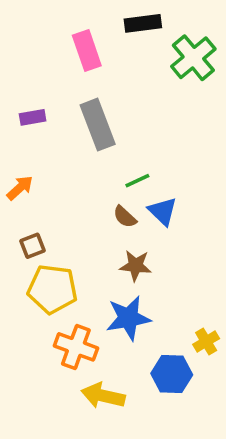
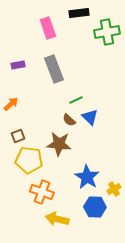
green cross: (193, 58) -> (107, 32), turned 30
brown star: (136, 266) -> (59, 144), moved, size x1.4
blue star: (128, 318) -> (87, 177), moved, turned -30

